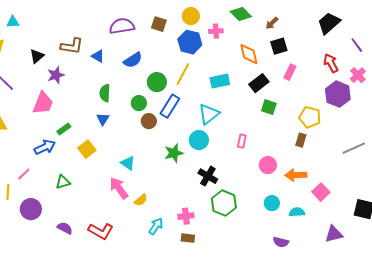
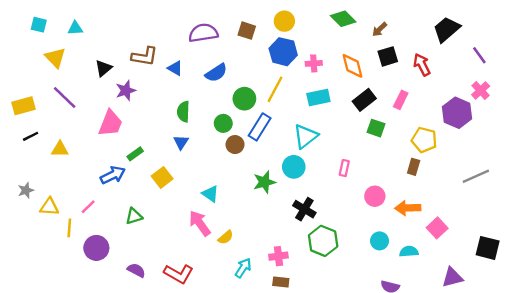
pink cross: (216, 31) -> (314, 63), moved
red arrow: (331, 63) -> (422, 65), moved
pink rectangle: (290, 72) -> (401, 100), moved

